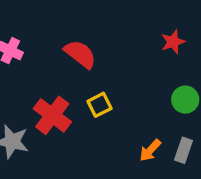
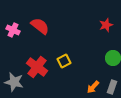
red semicircle: (80, 54) -> (40, 26), moved

